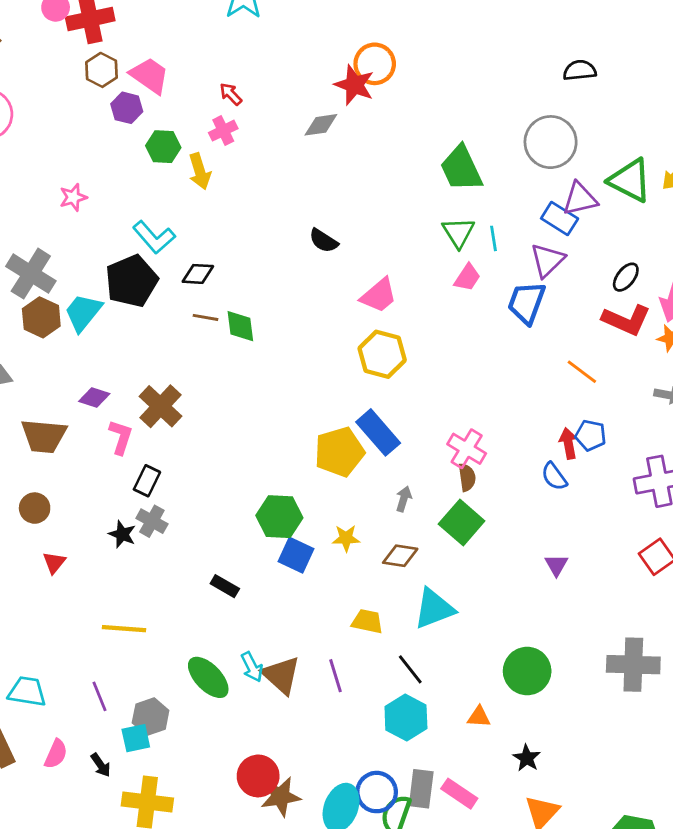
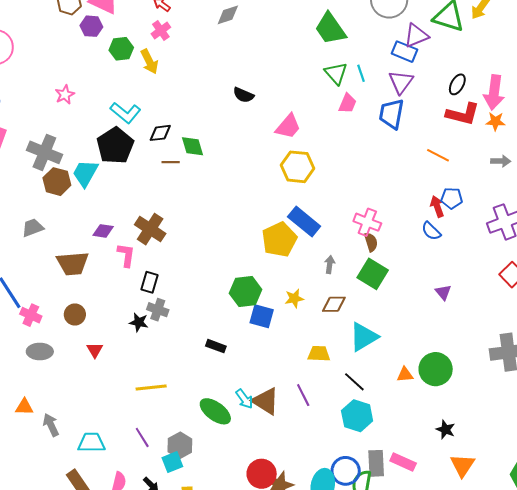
green diamond: (240, 326) -> (192, 146), moved
orange triangle: (479, 717) -> (405, 375), moved

